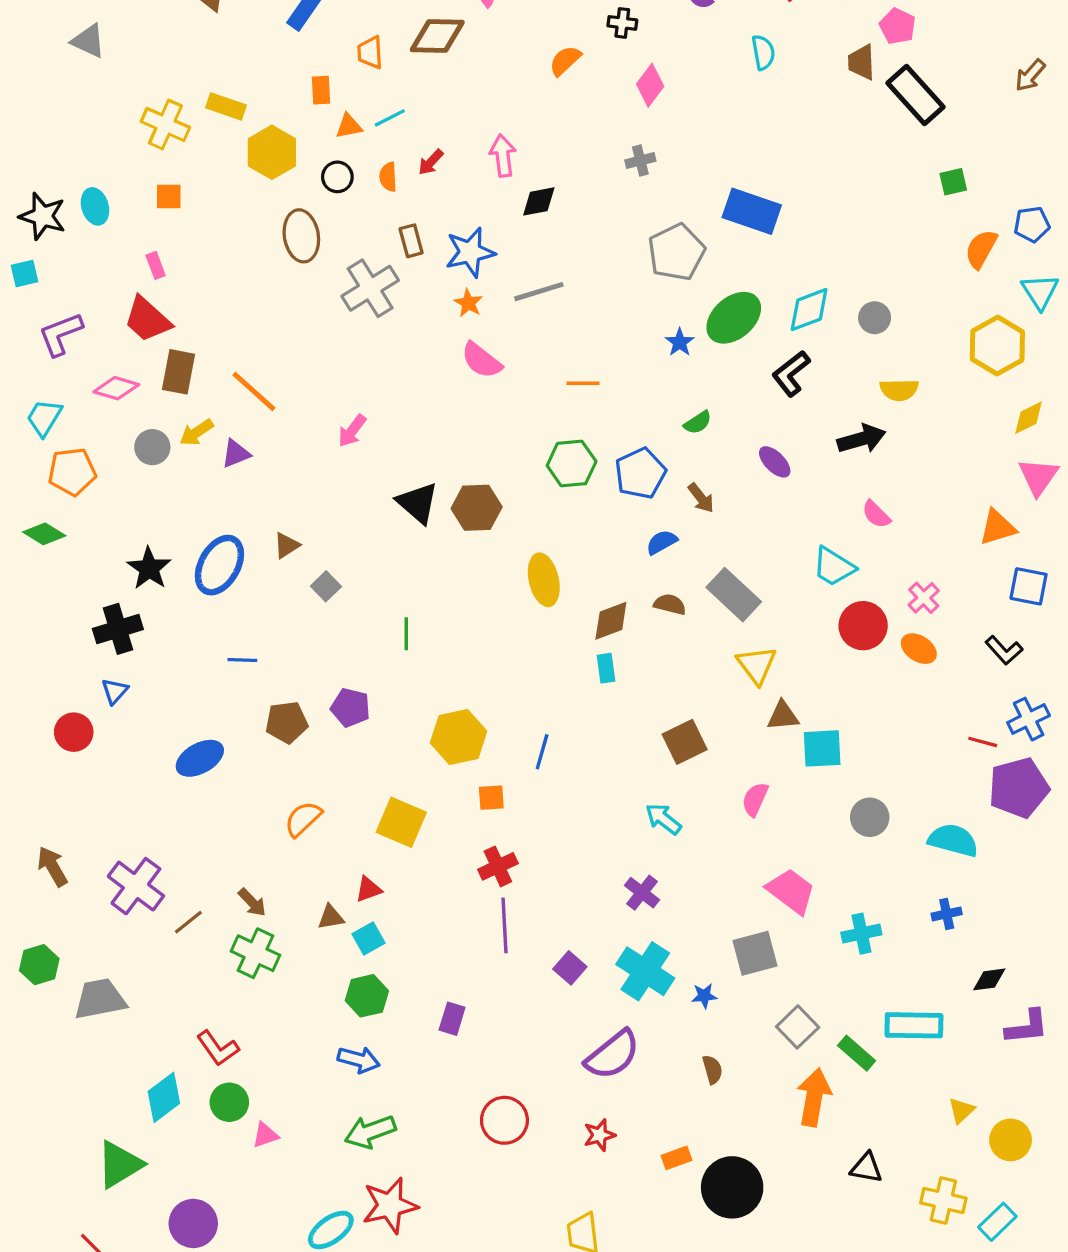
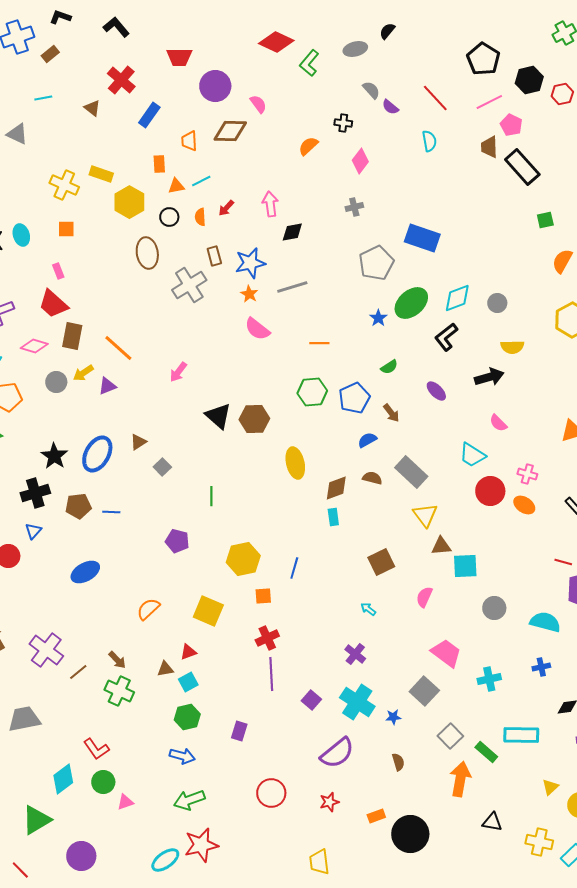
pink cross: (924, 598) -> (527, 474), turned -30
brown pentagon: (287, 722) -> (78, 506), moved
cyan arrow: (663, 819) -> (368, 609), size x0.7
gray square: (755, 953) -> (424, 691), turned -32

